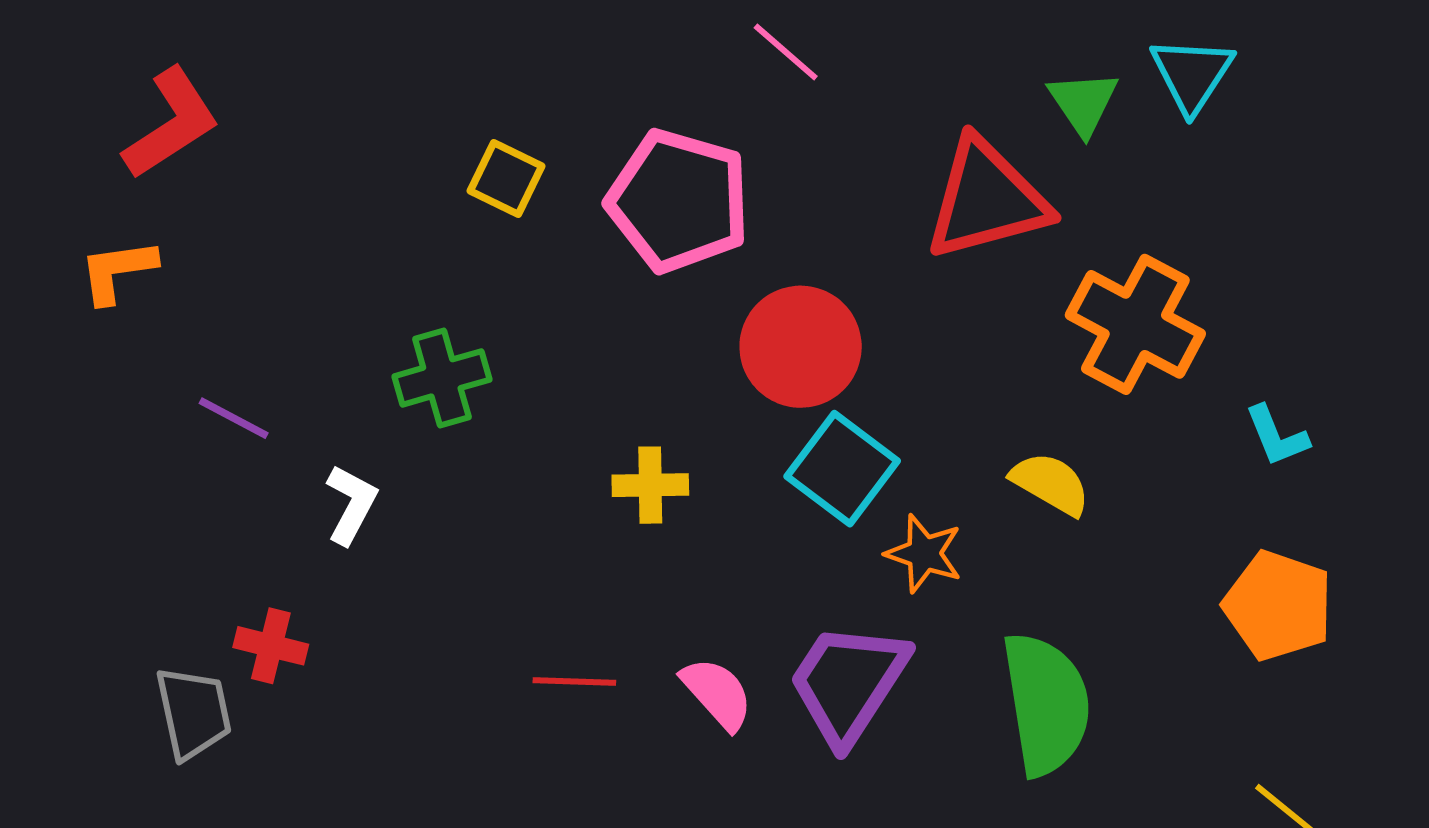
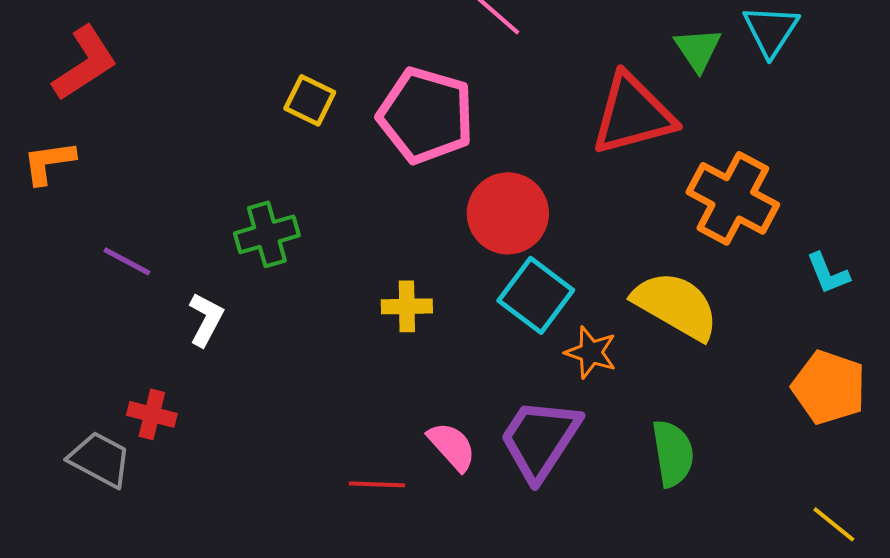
yellow semicircle: (1051, 484) -> (676, 305), size x1.6
red line: (574, 681) -> (377, 484), moved
green semicircle: (1046, 704) -> (673, 453), size x0.7
gray trapezoid: (193, 713) -> (100, 459), turned -50

